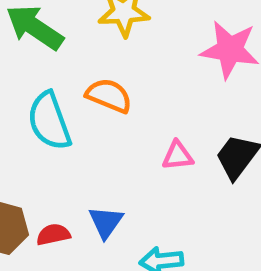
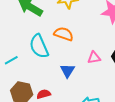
blue triangle: (106, 222) -> (67, 71), moved

